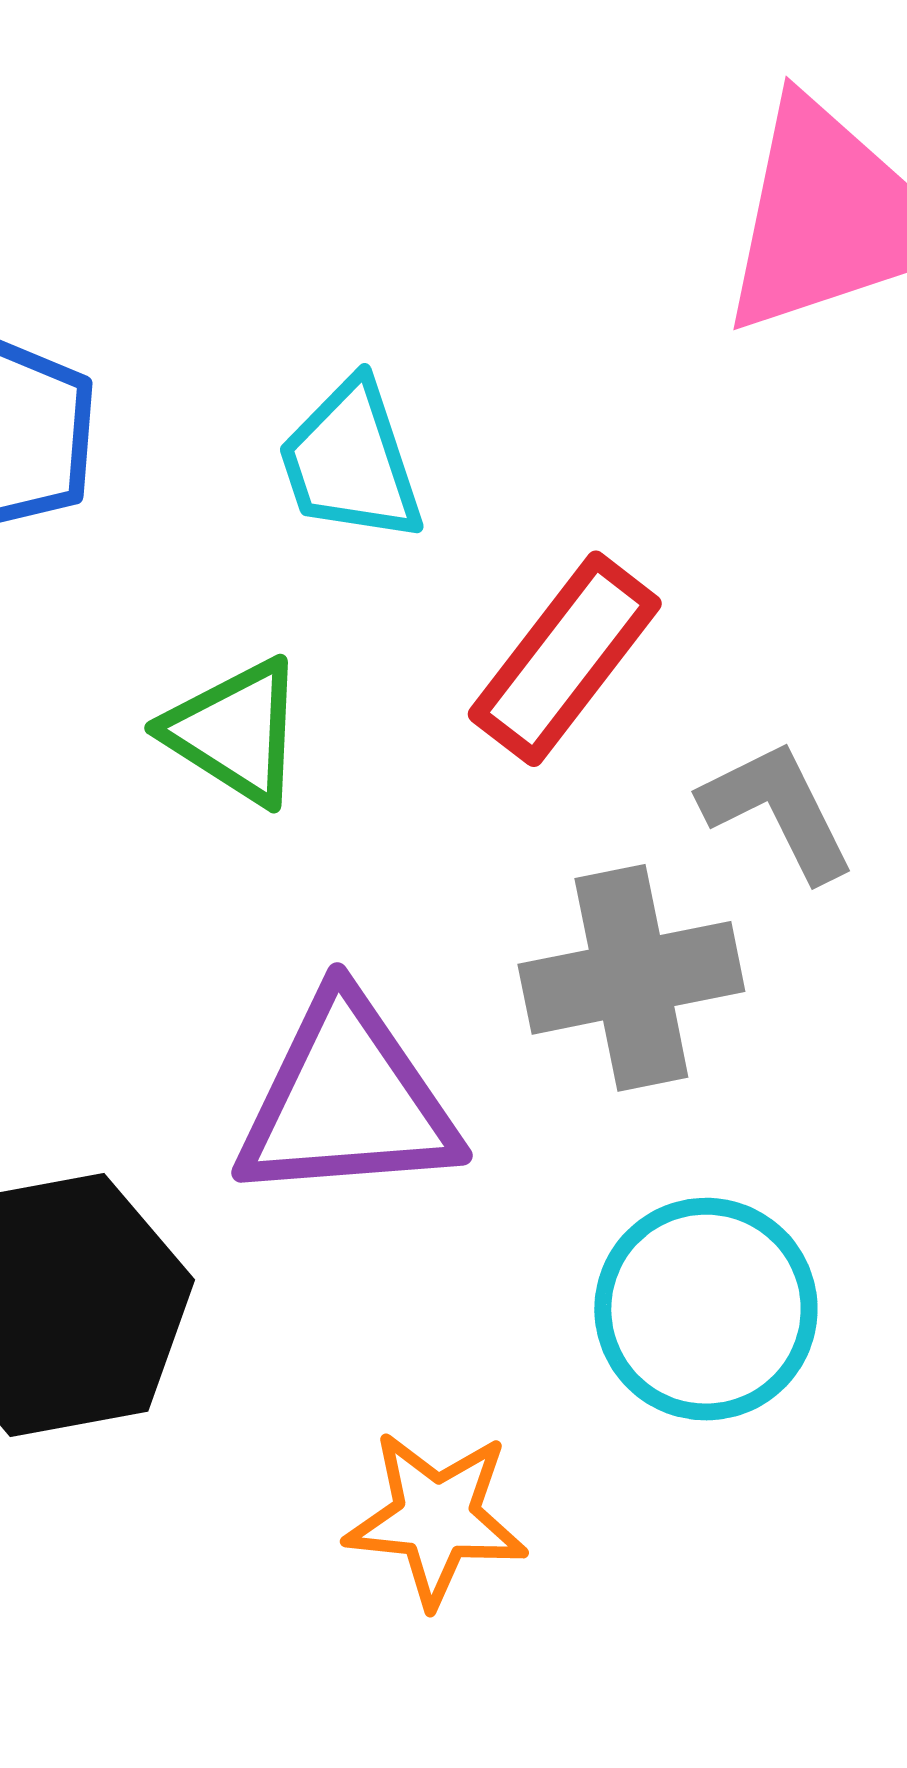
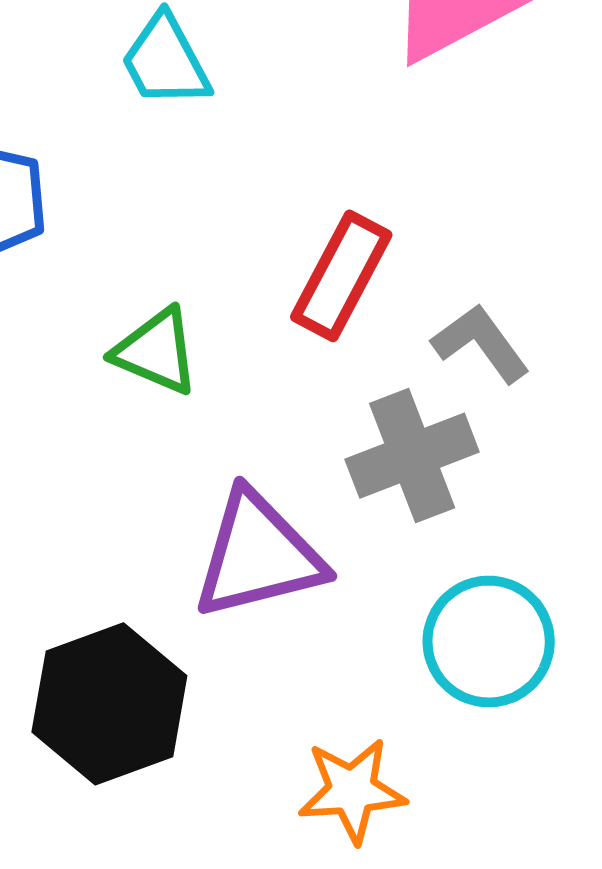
cyan trapezoid: (351, 461) -> (165, 61), moved

